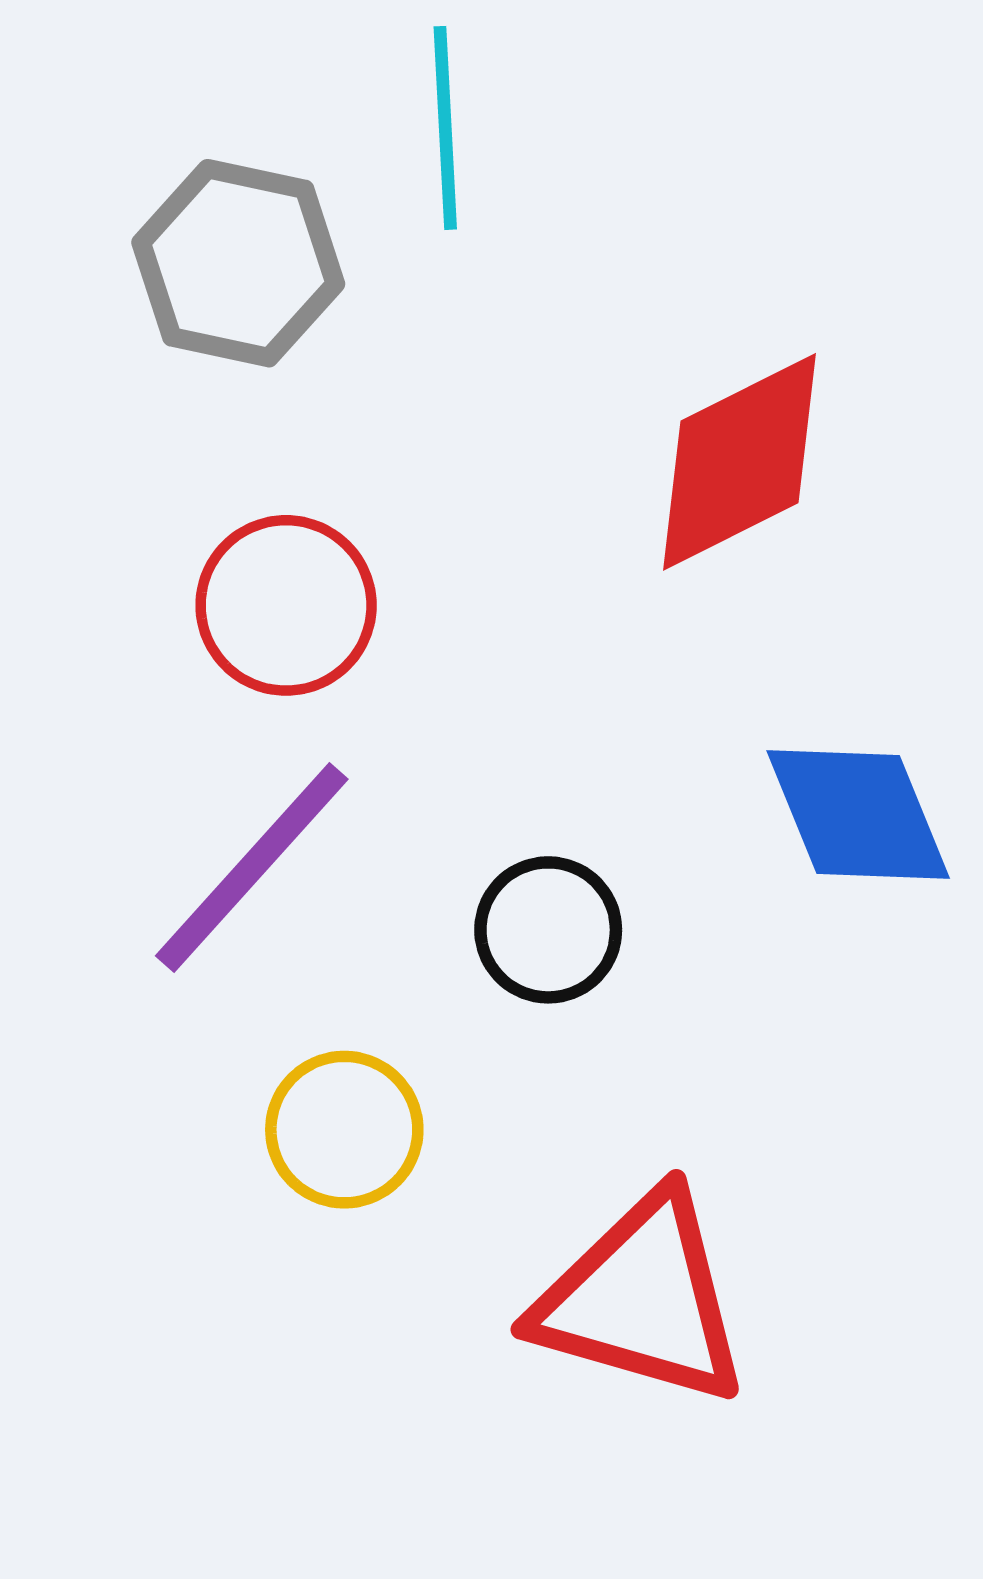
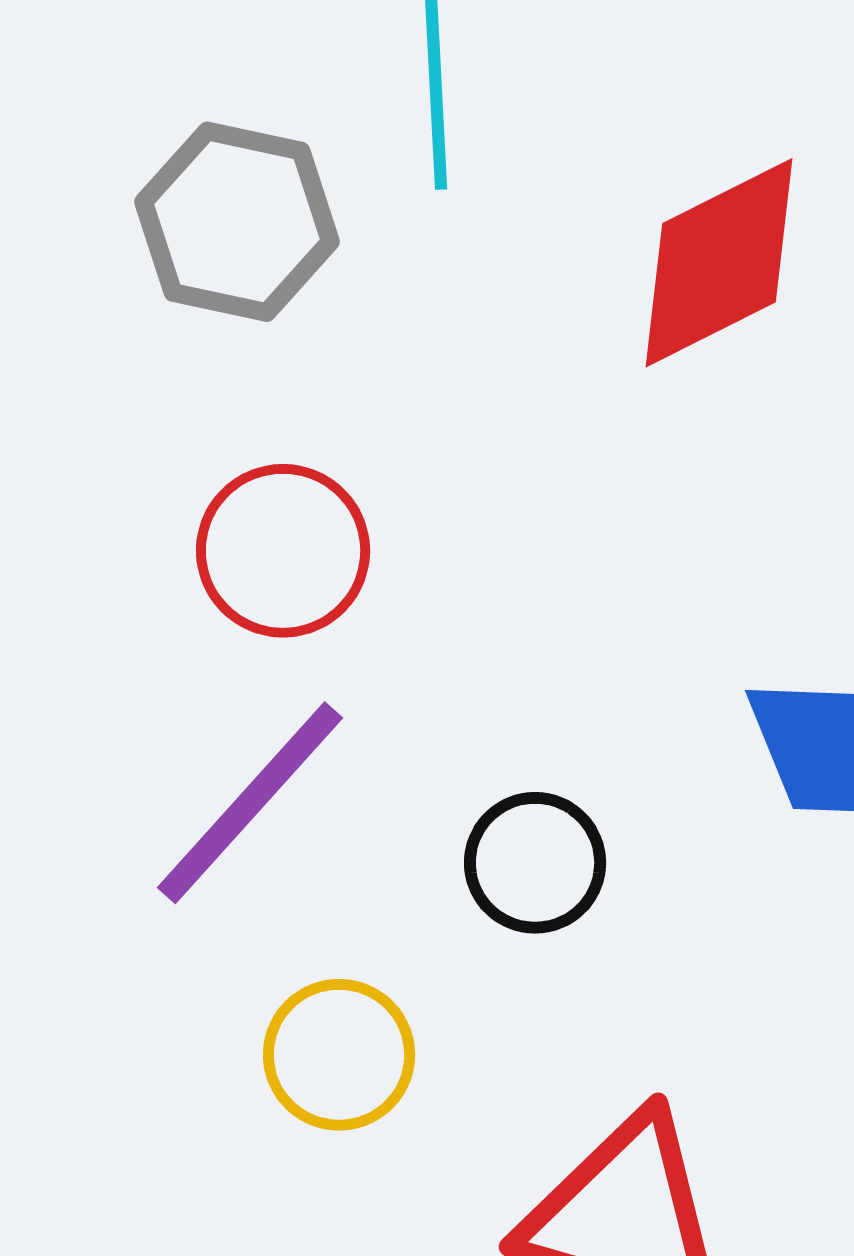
red diamond: (740, 462) -> (719, 263), moved

